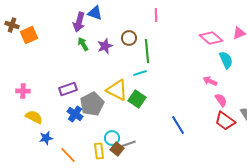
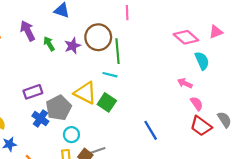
purple arrow: (79, 22) -> (28, 31), moved, turned 138
brown circle: (129, 38) -> (98, 37), size x1.6
cyan line: (140, 73) -> (110, 75), turned 32
cyan circle: (112, 138) -> (71, 135), moved

